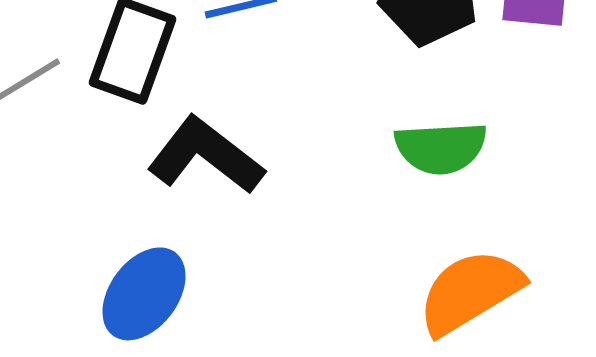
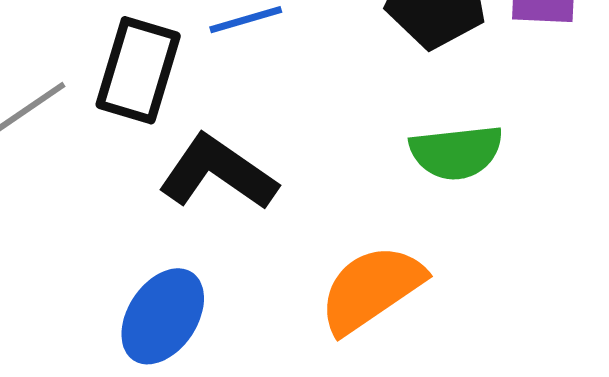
orange semicircle: (470, 292) -> (371, 289), moved

